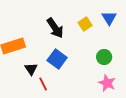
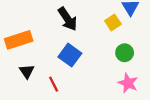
yellow square: (85, 24) -> (113, 22), moved
black triangle: (31, 69) -> (27, 71), moved

